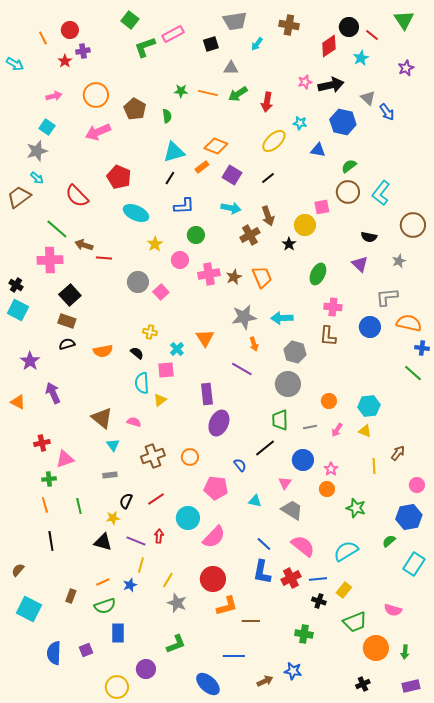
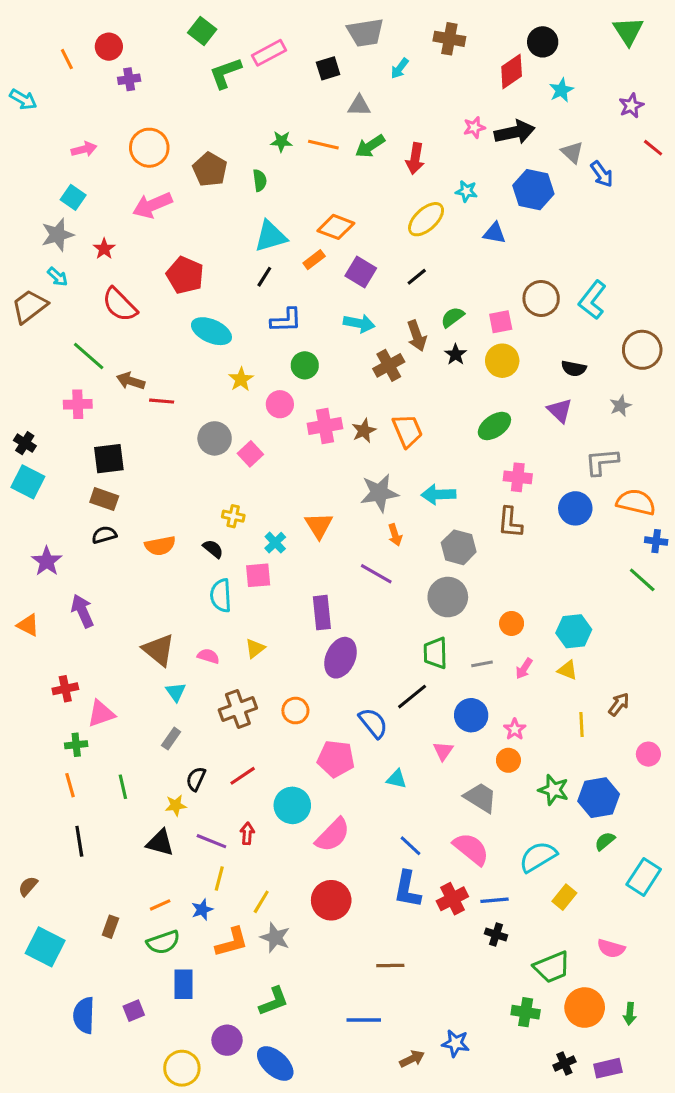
red line: (372, 35) -> (653, 148), moved
red star: (65, 61) -> (104, 249), moved
green semicircle: (349, 166) -> (452, 317), moved
yellow circle: (305, 225) -> (502, 361), moved
black star: (289, 244) -> (456, 354), moved
pink cross: (50, 260) -> (78, 404), size x0.7
green ellipse: (318, 274) -> (494, 426), turned 30
black square: (70, 295) -> (109, 459), turned 35
yellow triangle: (160, 400) -> (255, 648), moved
blue semicircle: (240, 465) -> (373, 723), size x1.5
gray rectangle: (110, 475) -> (171, 739), turned -48
gray trapezoid: (292, 510) -> (480, 798), moved
blue hexagon: (409, 517) -> (599, 798), moved
yellow rectangle: (344, 590) -> (564, 897), moved
orange L-shape: (227, 606) -> (232, 942), moved
green cross: (304, 634) -> (526, 1012), moved
blue ellipse: (208, 684) -> (275, 1064), moved
purple rectangle: (411, 686) -> (608, 1068), moved

